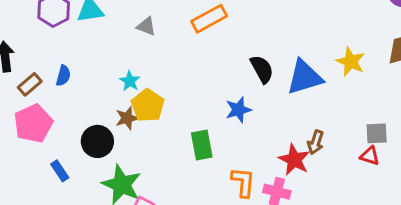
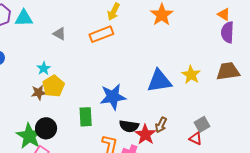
black semicircle: (262, 69) -> (129, 126), moved, turned 120
blue star: (238, 110) -> (113, 97), size x1.5
gray square: (377, 133) -> (202, 124), turned -35
black circle: (97, 141) -> (46, 128), moved

